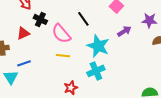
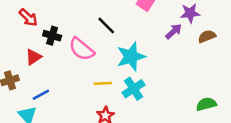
purple arrow: (124, 31) -> (174, 31), moved
cyan star: (98, 46) -> (131, 57), turned -30
yellow line: (63, 56) -> (103, 83), moved

